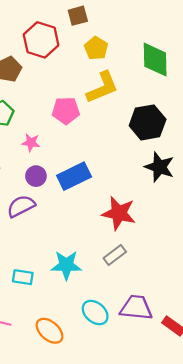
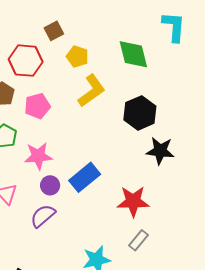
pink pentagon: (66, 110) -> (37, 106), moved
pink star: (31, 143) -> (38, 156), size x1.6

